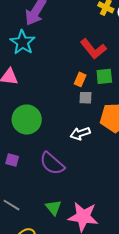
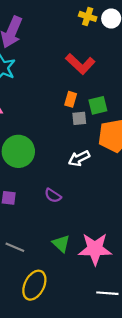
green square: (104, 76) -> (98, 105), moved
purple semicircle: (52, 163) -> (53, 196), size x0.6

